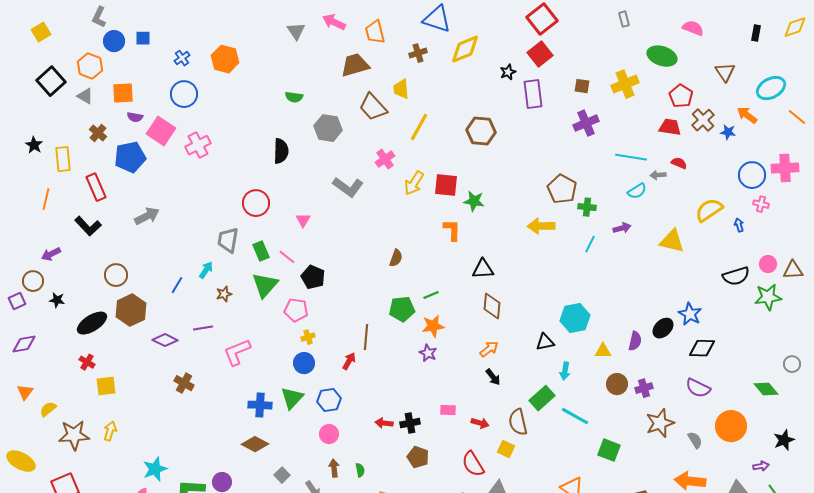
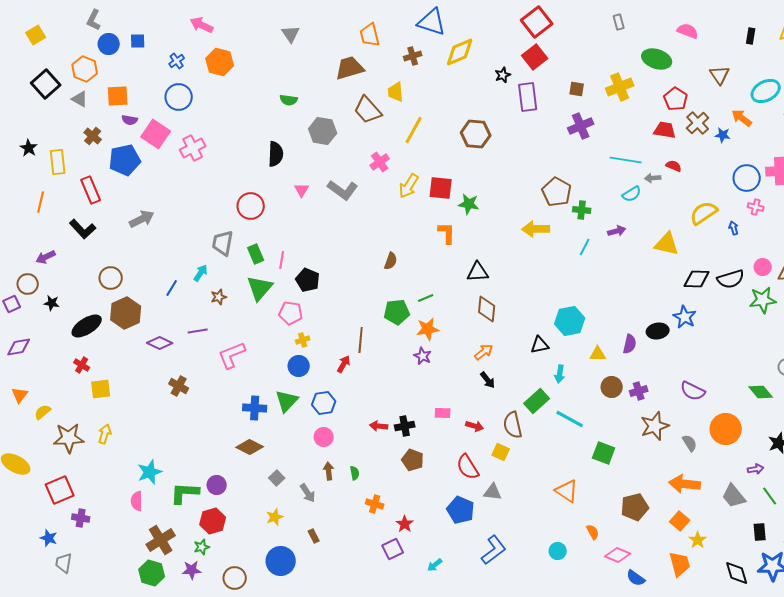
pink arrow: (334, 22) -> (202, 25), moved
pink triangle: (303, 220) -> (302, 190), moved
pink line: (287, 257) -> (282, 260), turned 60
black ellipse: (663, 328) -> (658, 331), turned 35
black diamond: (702, 348) -> (697, 279), moved

